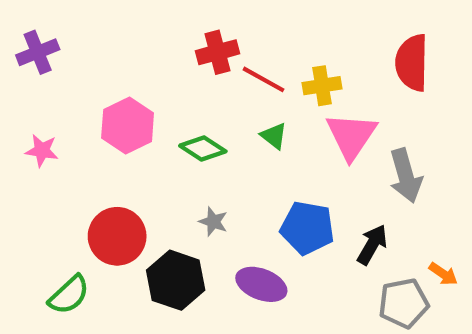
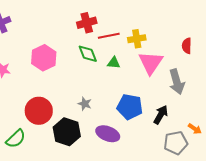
red semicircle: (412, 63) -> (187, 46), moved, size x0.6
red line: (263, 79) -> (109, 36), turned -40
green triangle: (274, 136) -> (114, 63), turned -32
green diamond: (203, 148) -> (88, 54), moved, turned 35

